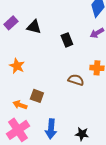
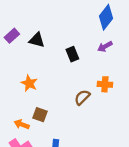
orange star: (17, 66) -> (29, 83), moved
brown semicircle: (76, 80) -> (82, 97), turned -63

